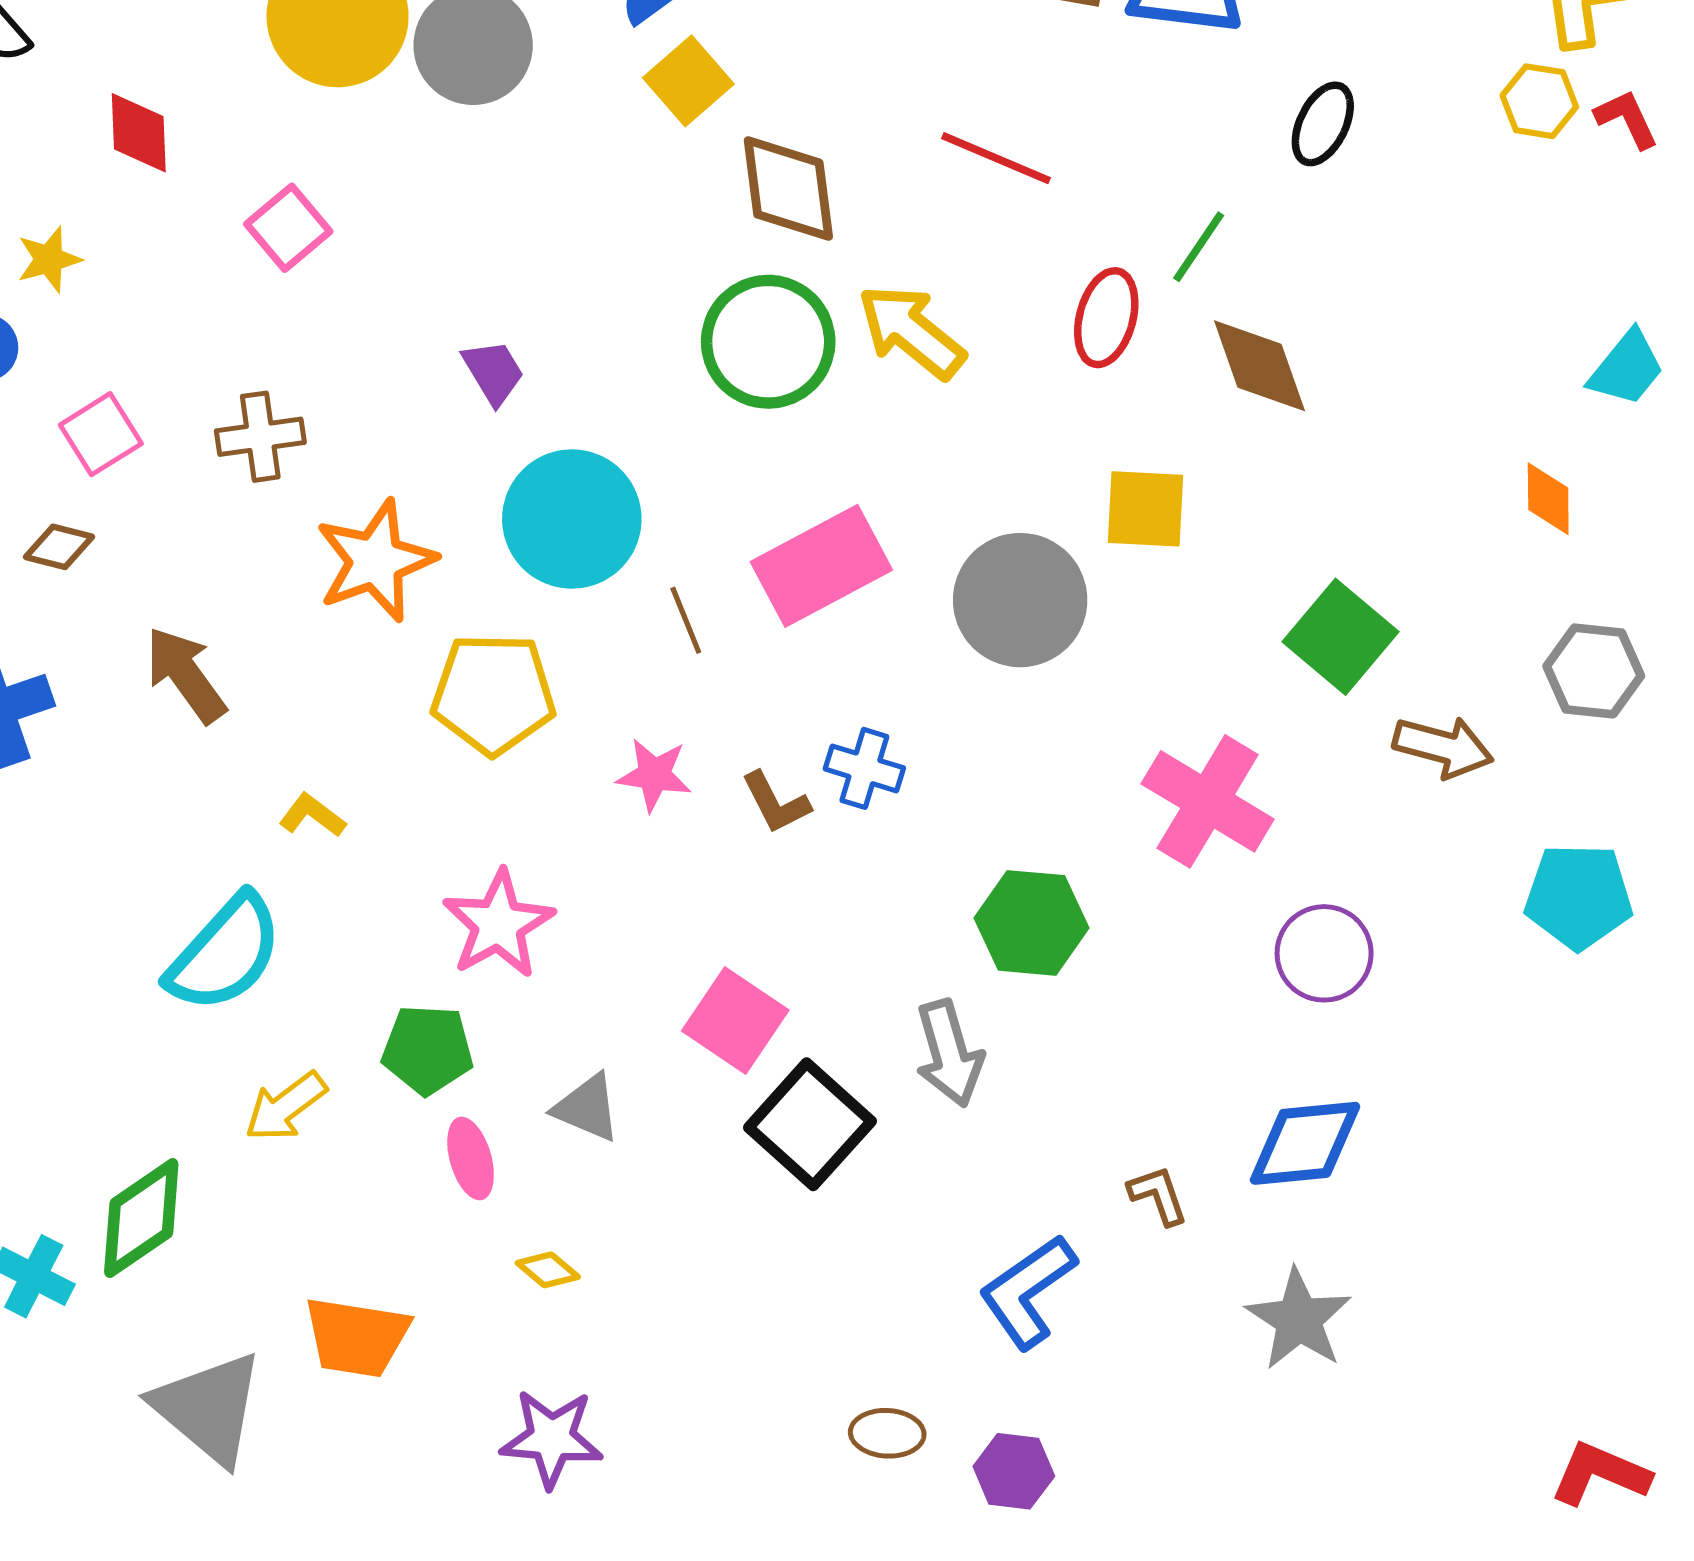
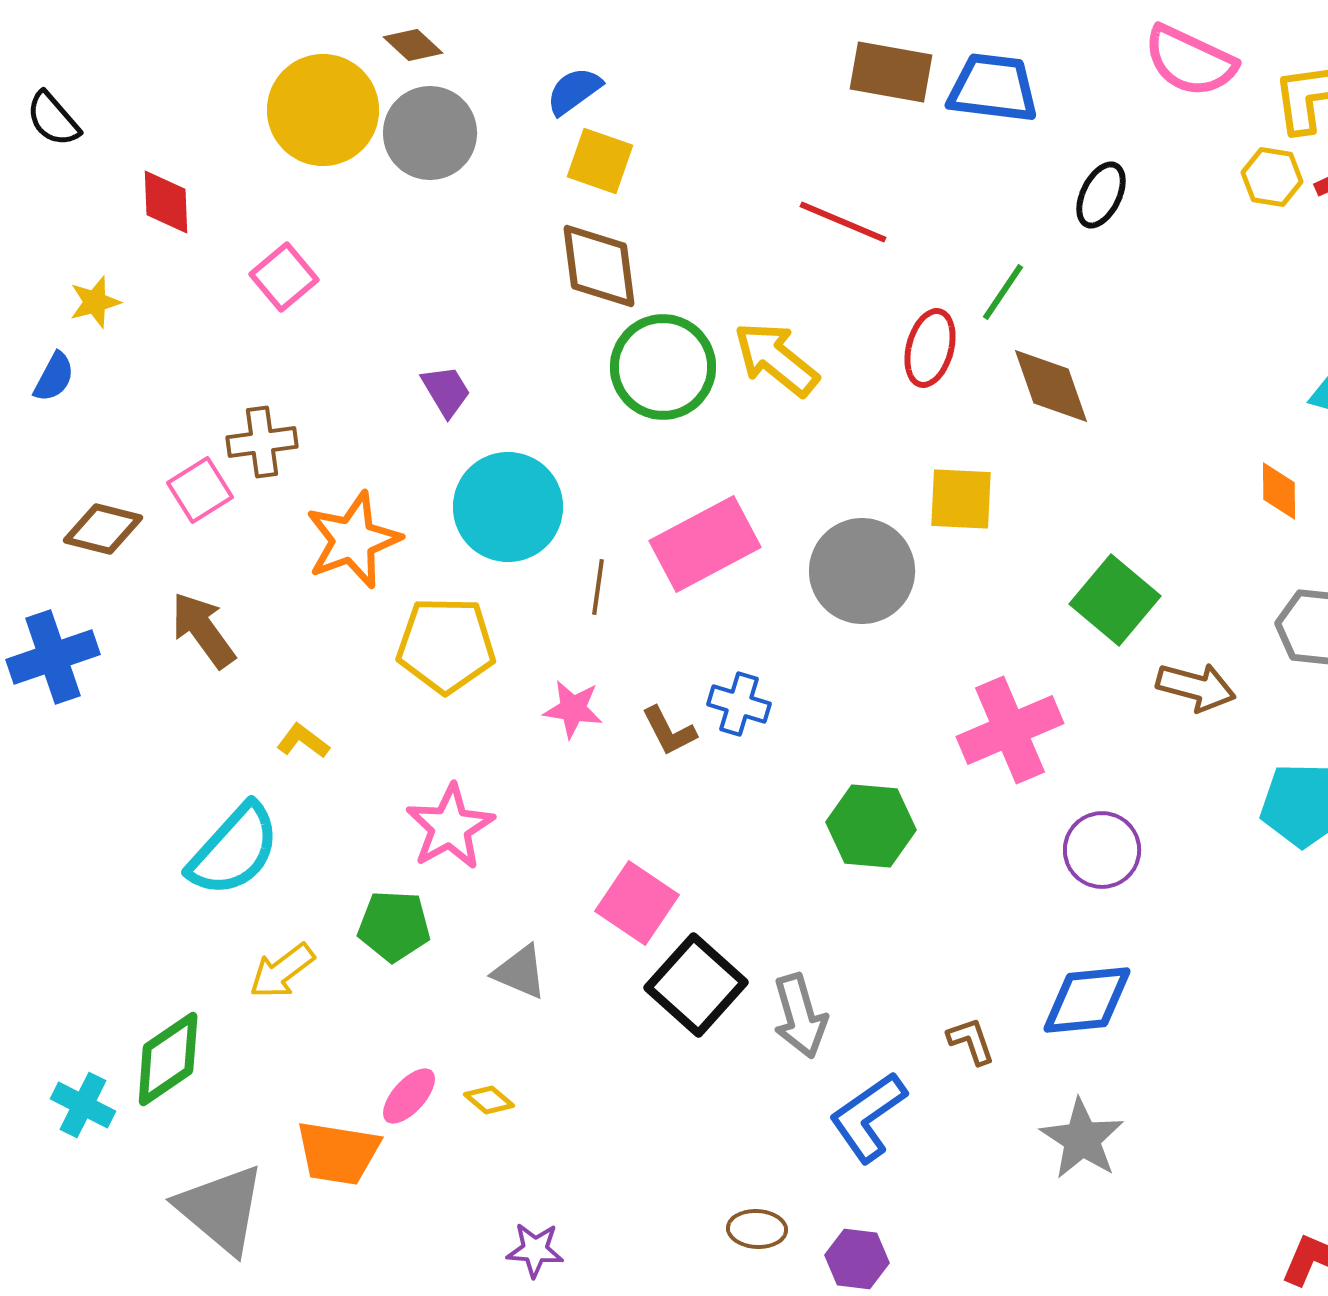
yellow square: (688, 81) -> (600, 161), turned -30
brown diamond: (788, 189) -> (599, 266), moved
pink square: (101, 434) -> (200, 490), moved
brown diamond: (59, 547) -> (103, 529), size x1.4
brown line: (686, 620) -> (598, 587), turned 30
pink cross: (1208, 801) -> (1010, 730), turned 36
gray arrow: (949, 1053) -> (800, 1016), moved
pink ellipse: (471, 1158) -> (409, 1096), moved, turned 58
purple star: (552, 1438) -> (535, 1250), moved, size x0.7

